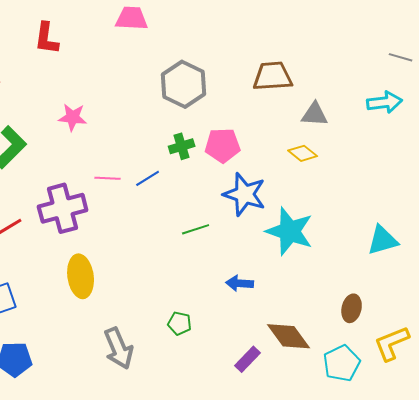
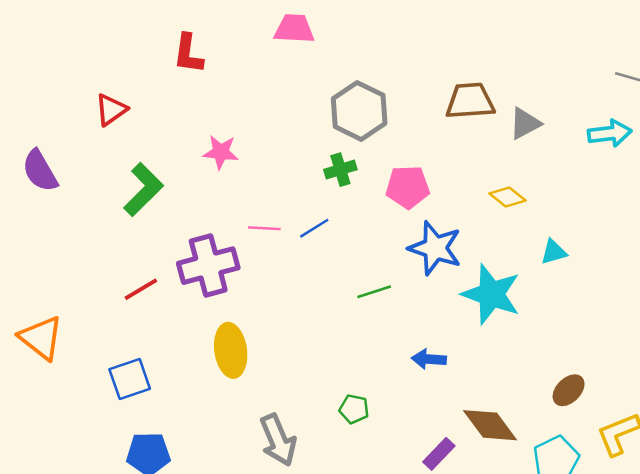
gray triangle: (315, 114) -> (525, 123), moved, turned -32
green cross: (182, 146) -> (340, 170), moved
cyan triangle: (383, 240) -> (554, 252), moved, size x0.7
brown ellipse: (352, 308) -> (569, 390), turned 32

